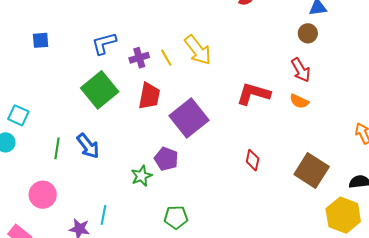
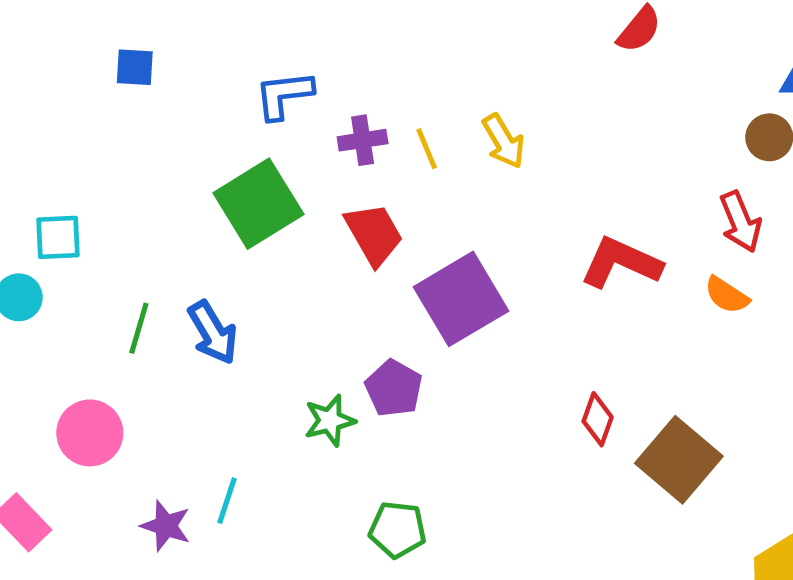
yellow arrow: (198, 50) -> (504, 141), size x0.7
red trapezoid: (149, 96) -> (374, 234), turned -48
cyan square: (18, 115) -> (58, 237), turned -35
brown square: (312, 170) -> (679, 460), moved

